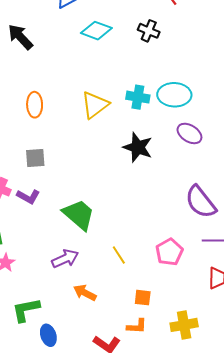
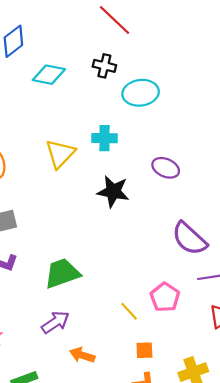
cyan ellipse: (174, 95) -> (141, 93), moved
green trapezoid: (79, 215) -> (62, 273), turned -51
yellow line: (119, 255) -> (129, 311), moved

